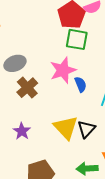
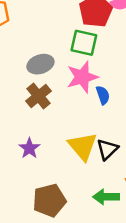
green square: (77, 39) -> (84, 43), moved
gray ellipse: (15, 63) -> (40, 64), moved

